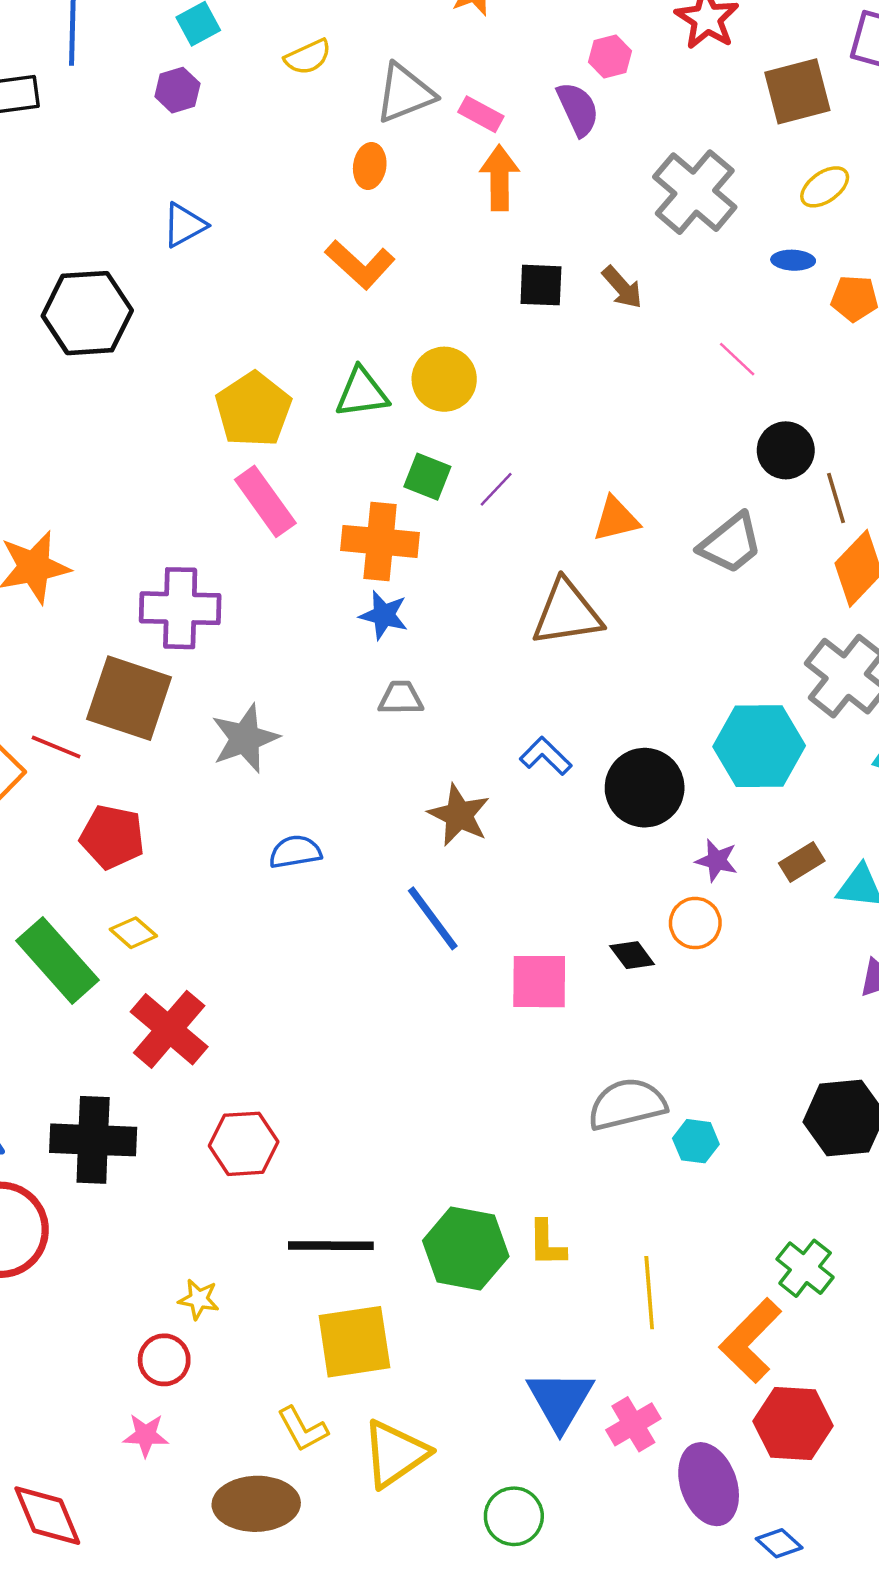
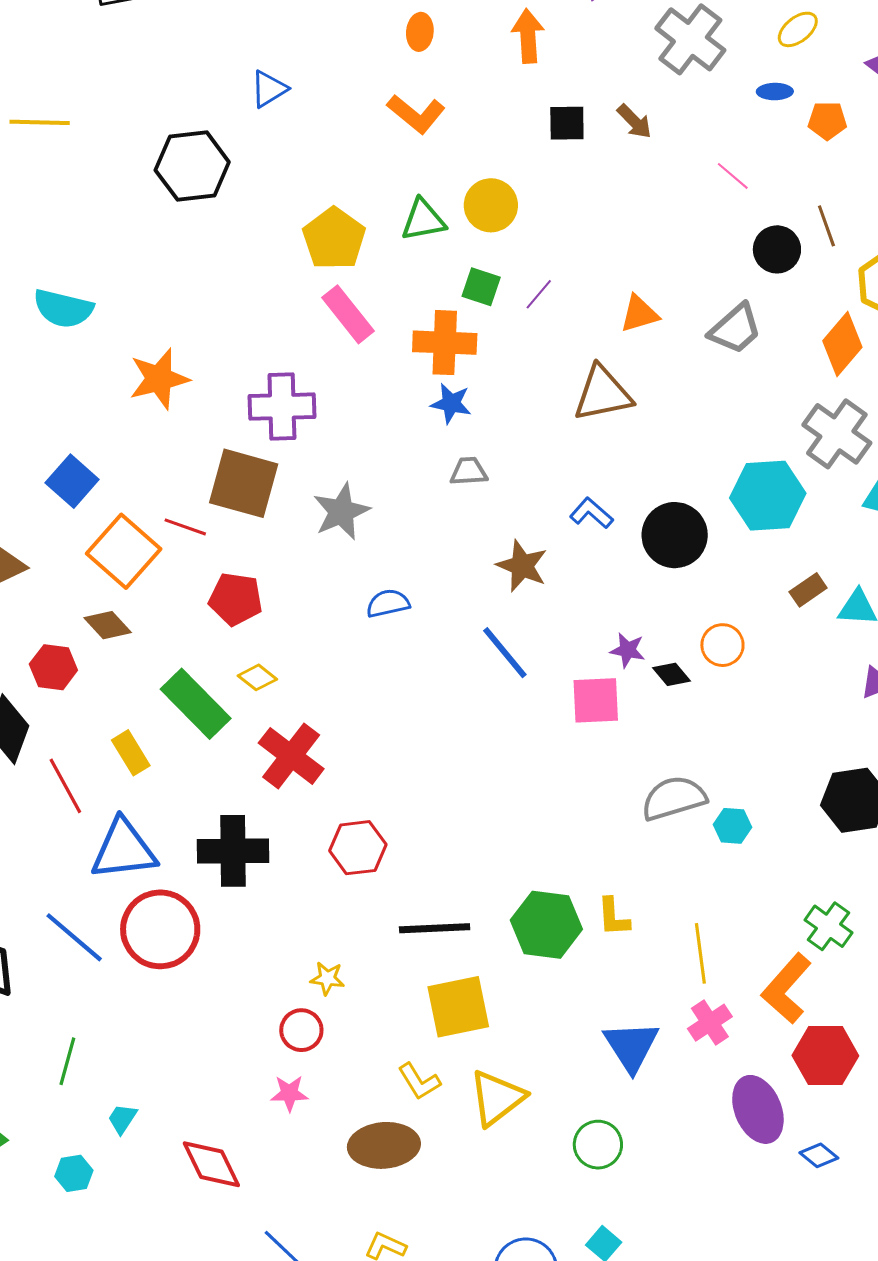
brown line: (836, 498) -> (826, 226), moved
purple star: (717, 860) -> (628, 650), moved
pink cross: (633, 1424) -> (710, 1023), moved

